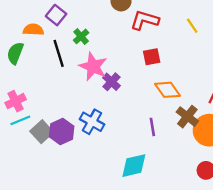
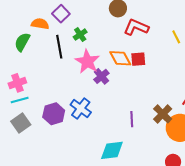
orange diamond: (168, 90) -> (120, 58), moved
gray square: (42, 132) -> (21, 123), moved

